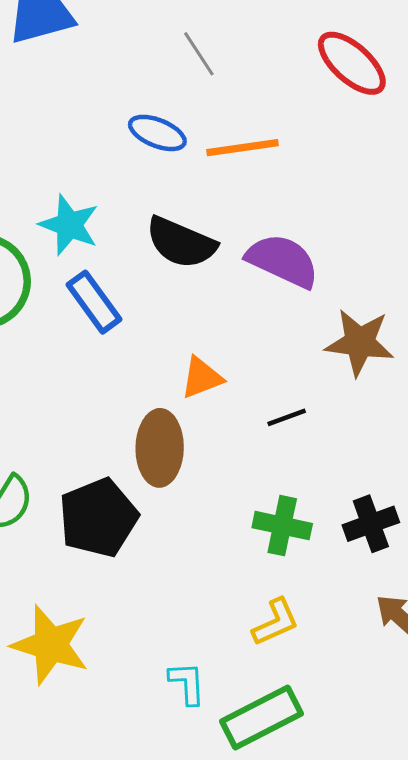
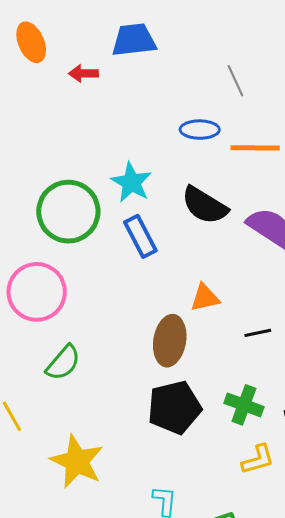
blue ellipse: (157, 133) -> (200, 130), turned -30
black pentagon: (98, 518) -> (174, 407), moved
yellow L-shape: (276, 622) -> (258, 459), moved

